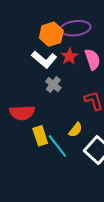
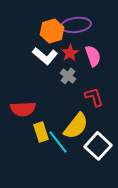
gray cross: (53, 85) -> (68, 76), moved
yellow semicircle: (75, 130) -> (76, 126), size x1.8

